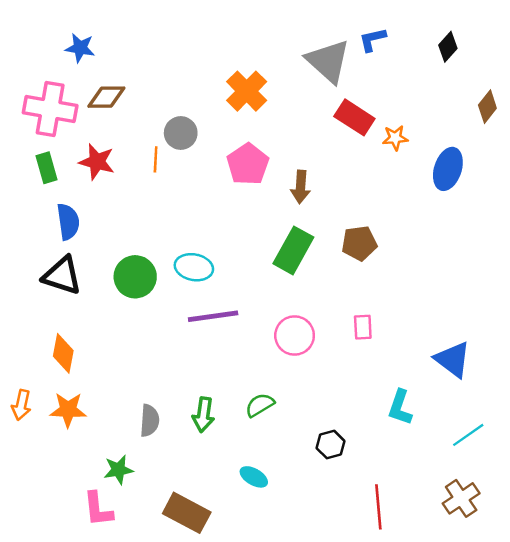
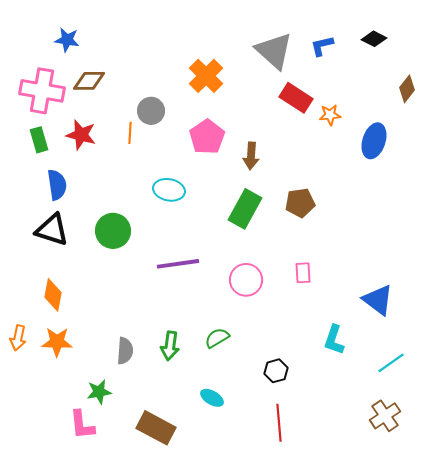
blue L-shape: (372, 40) -> (322, 46), moved
black diamond: (448, 47) -> (374, 39), turned 75
cyan ellipse: (194, 267) -> (169, 190), moved
red line: (378, 507) -> (279, 423), moved

